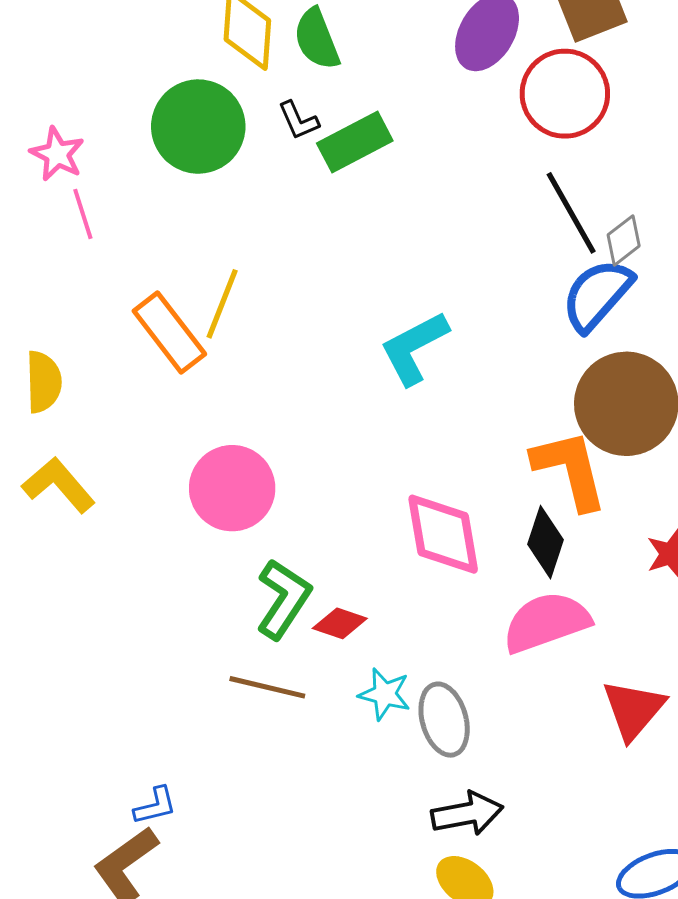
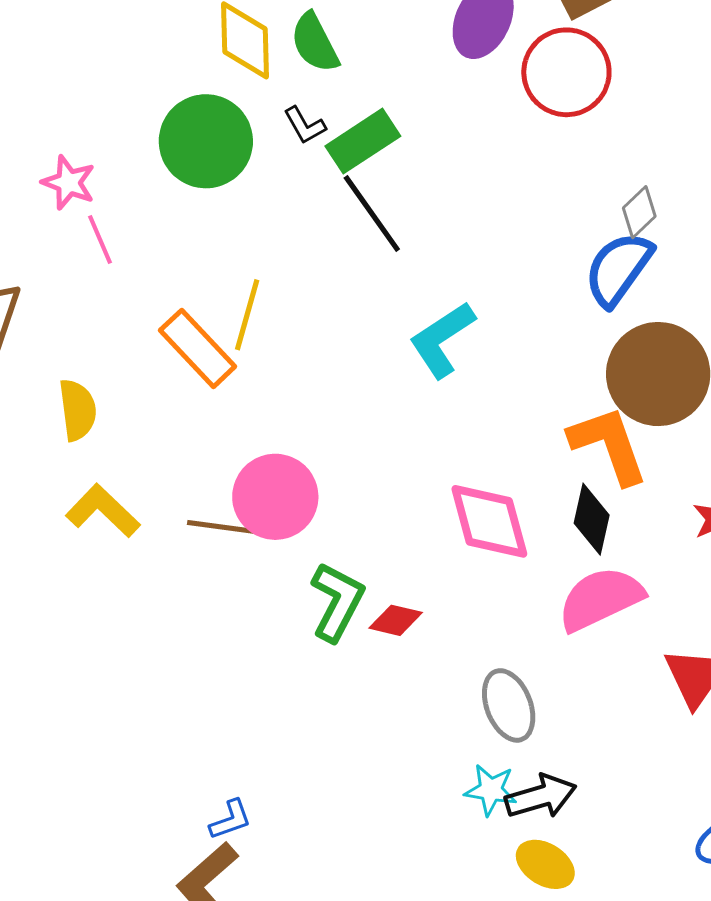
black line: (571, 213) -> (372, 213), moved
brown line: (267, 687) -> (225, 527), moved
cyan star: (385, 694) -> (491, 790), moved

